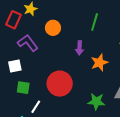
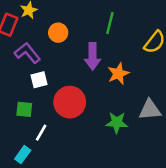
purple arrow: (79, 48) -> (93, 56), size x1.5
white square: (15, 66) -> (39, 80), moved

